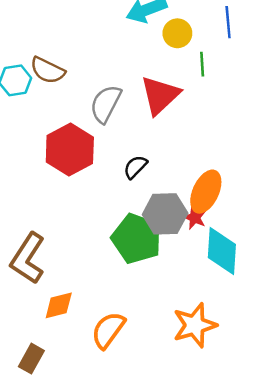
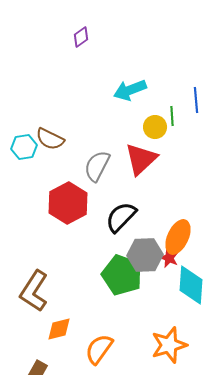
yellow circle: (177, 33) -> (155, 127), moved
green line: (202, 64) -> (172, 116), moved
black semicircle: (135, 167) -> (121, 217), size x1.6

